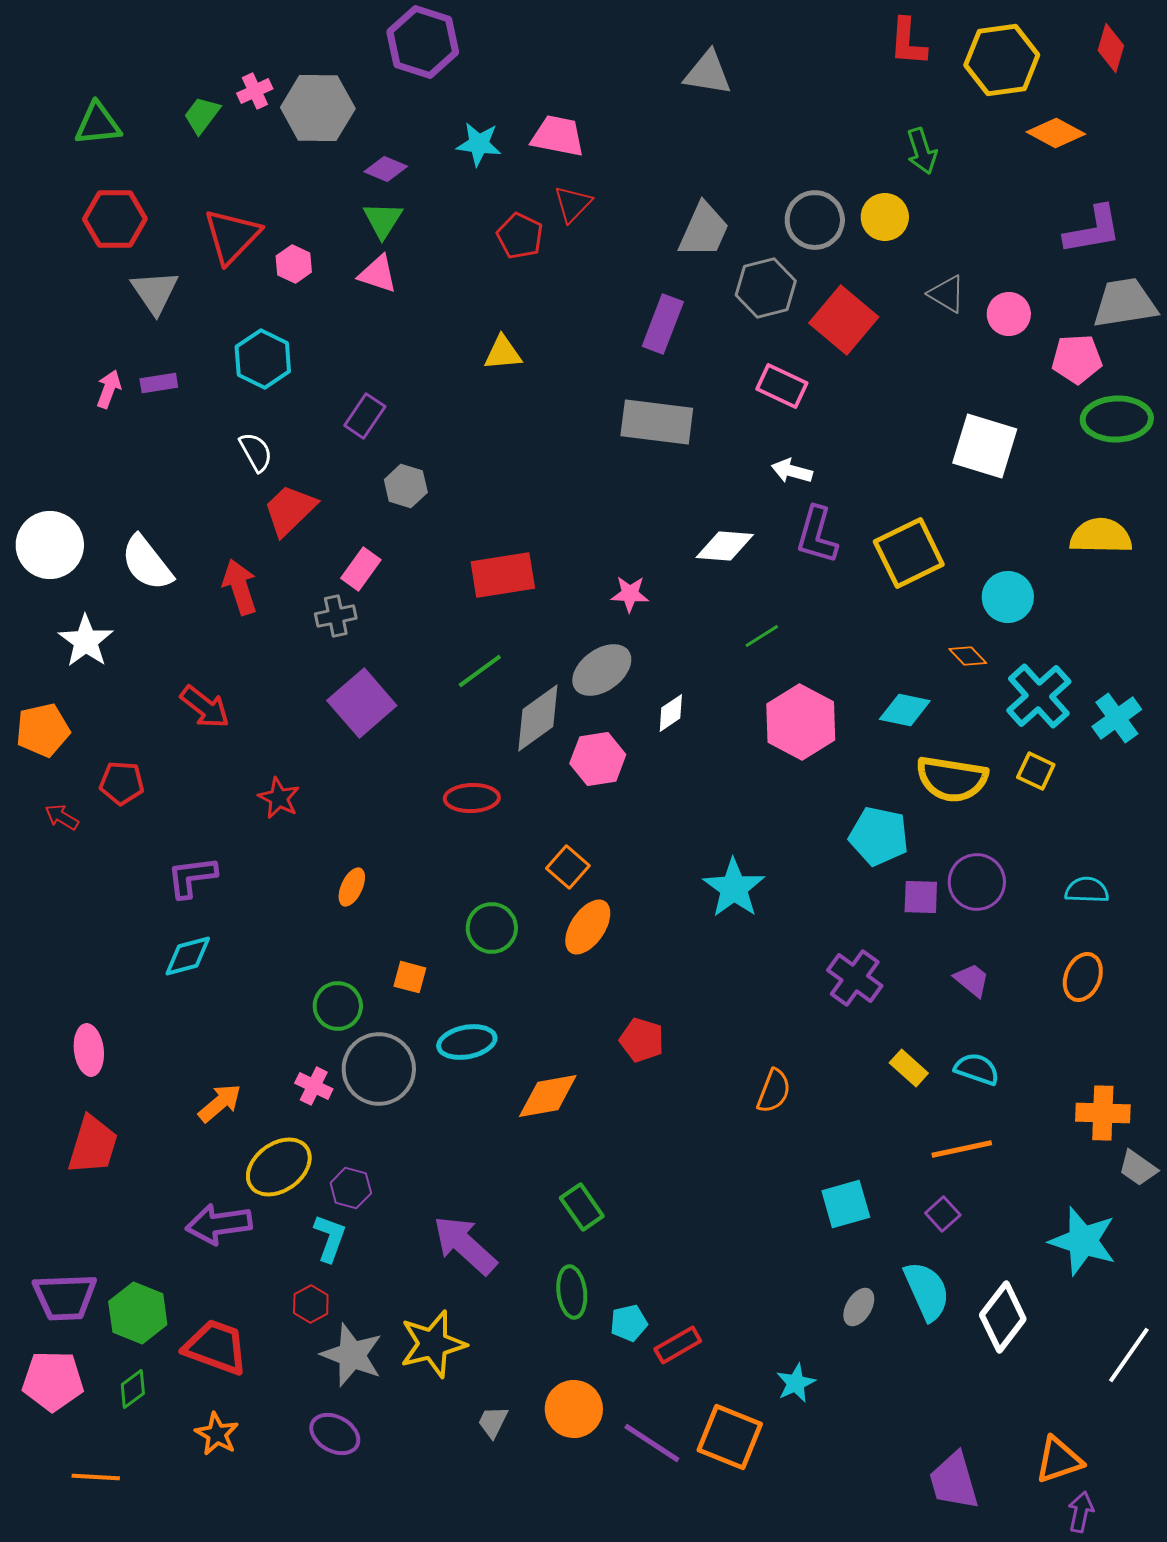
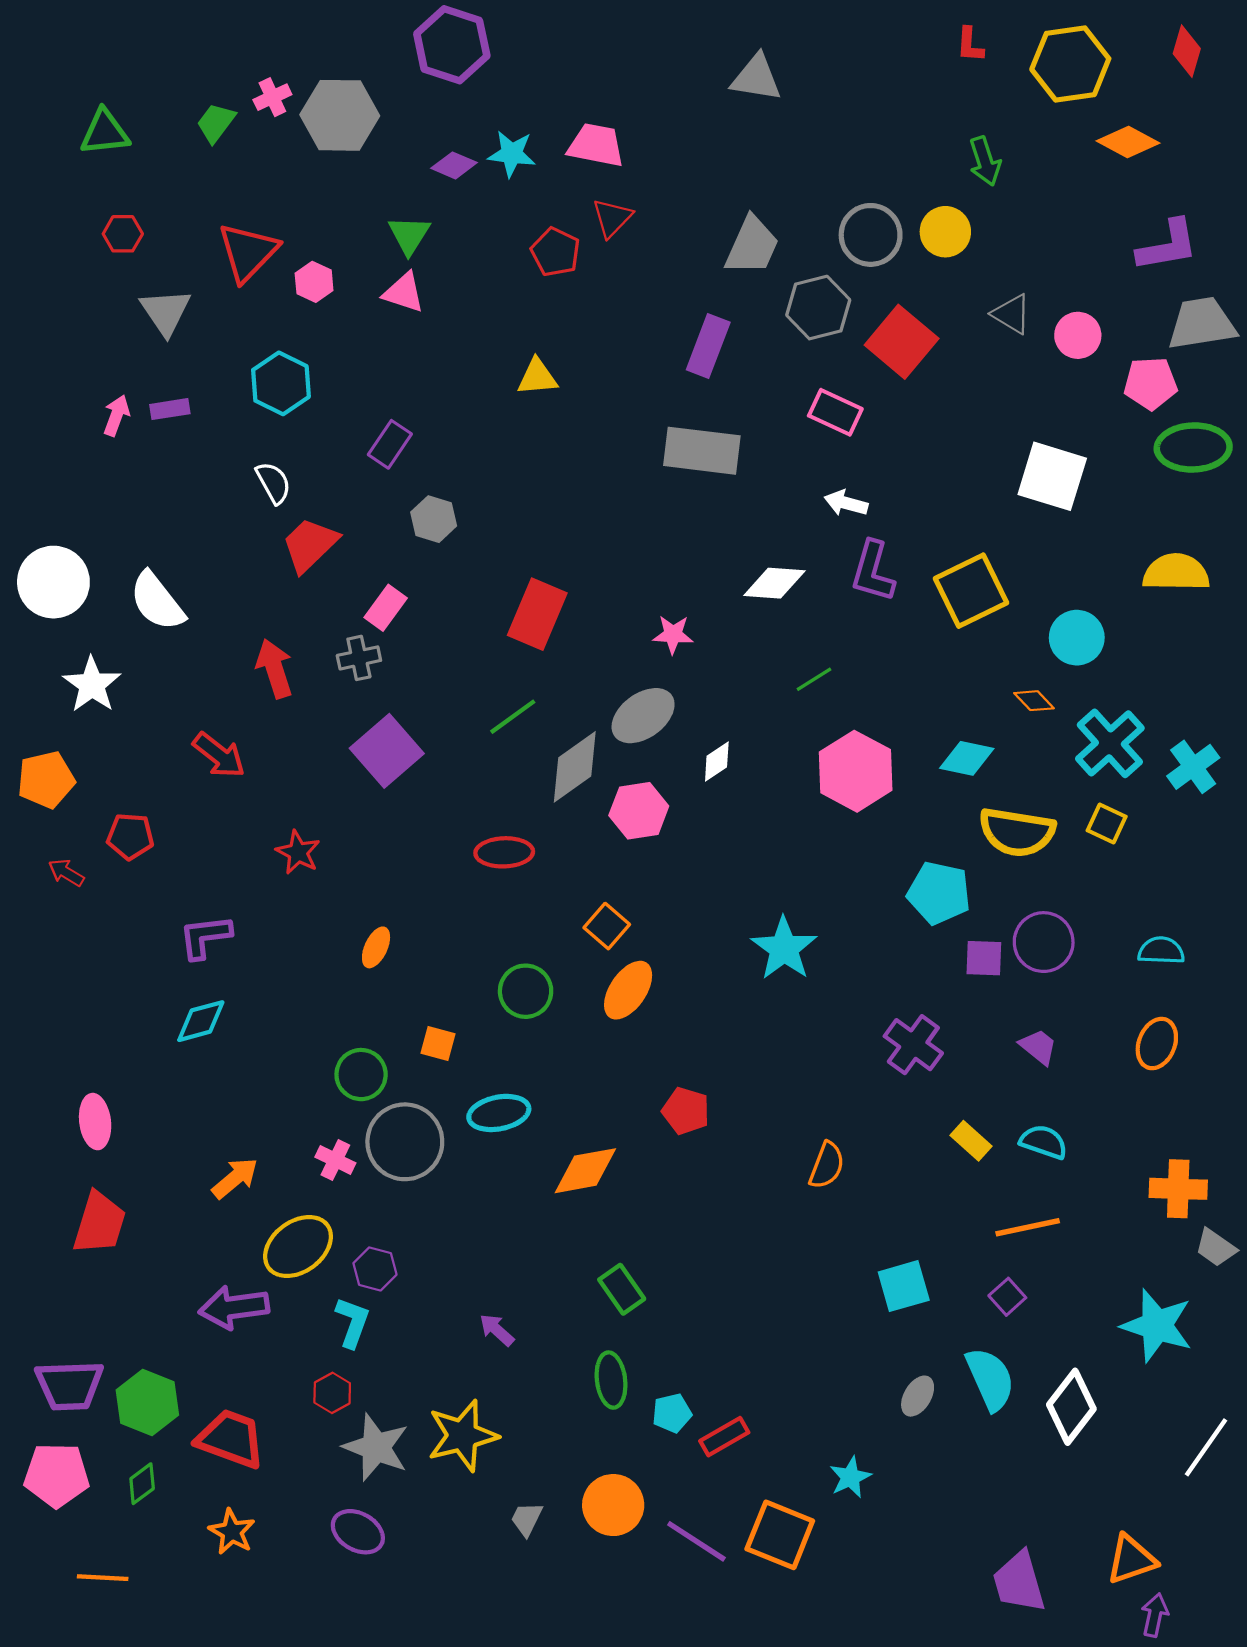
red L-shape: (908, 42) -> (970, 45), size x0.7
purple diamond: (386, 169) -> (454, 165), moved
red hexagon: (115, 219) -> (123, 234), size x0.6
red rectangle: (503, 575) -> (537, 614), turned -58
red arrow: (240, 587) -> (275, 669), moved
purple arrow: (465, 1245) -> (497, 1330), size x0.5

